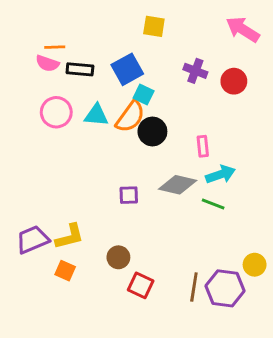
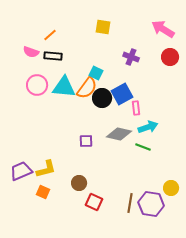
orange line: (55, 47) -> (50, 35), moved, turned -40
blue square: (127, 69) -> (122, 94), moved
red circle: (234, 81) -> (170, 57), moved
cyan triangle: (96, 115) -> (64, 87), size x1.4

